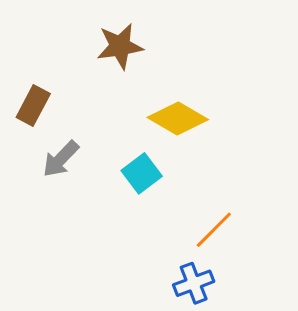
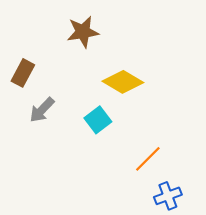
blue cross: (194, 283) -> (168, 196), moved

